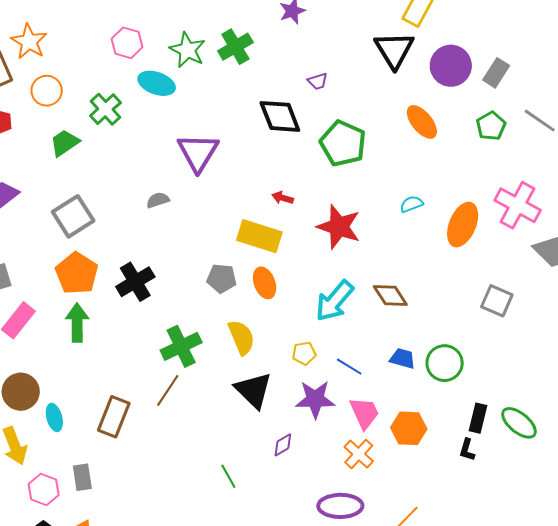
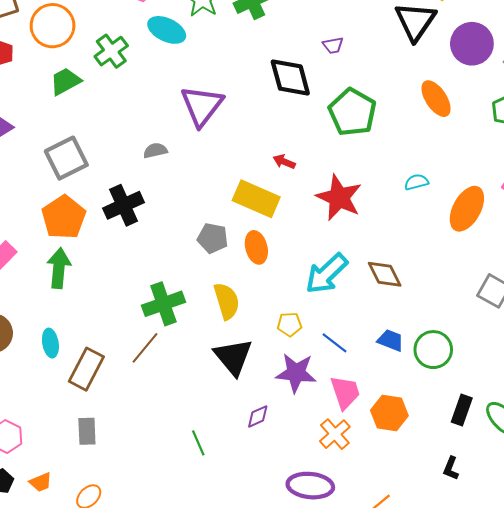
orange circle: (47, 91) -> (53, 26), size x1.4
black cross: (135, 282) -> (124, 205), moved
cyan ellipse: (54, 417) -> (50, 343), moved
black L-shape: (467, 450) -> (451, 468), moved
gray rectangle: (82, 477) -> (87, 431), moved

